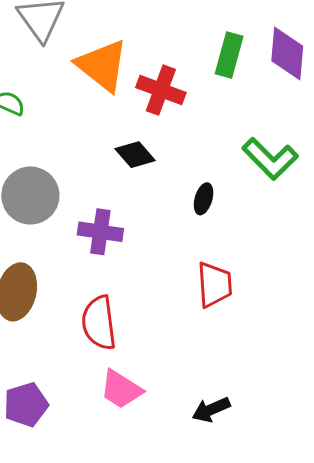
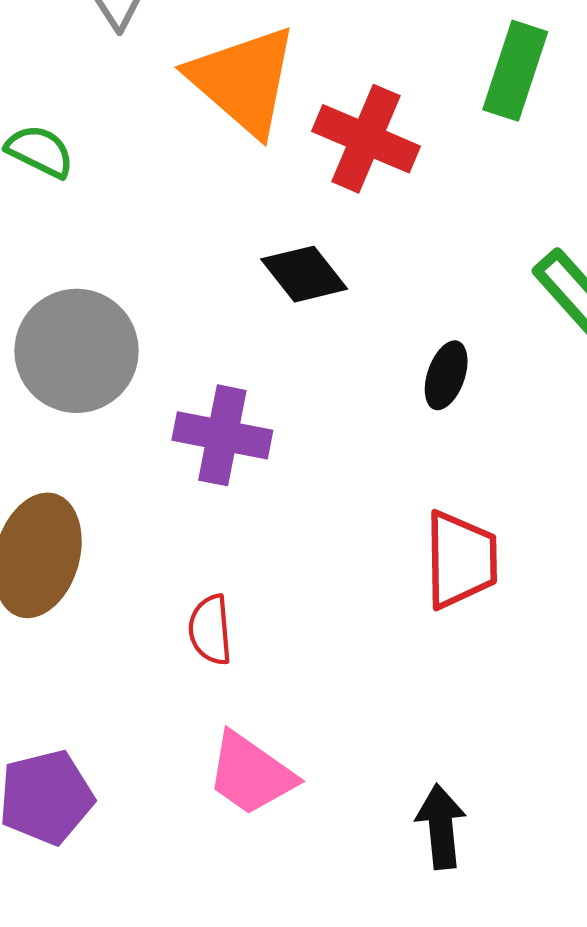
red semicircle: (99, 323) -> (210, 630), size x0.6
black arrow: (211, 410) -> (441, 827), turned 105

